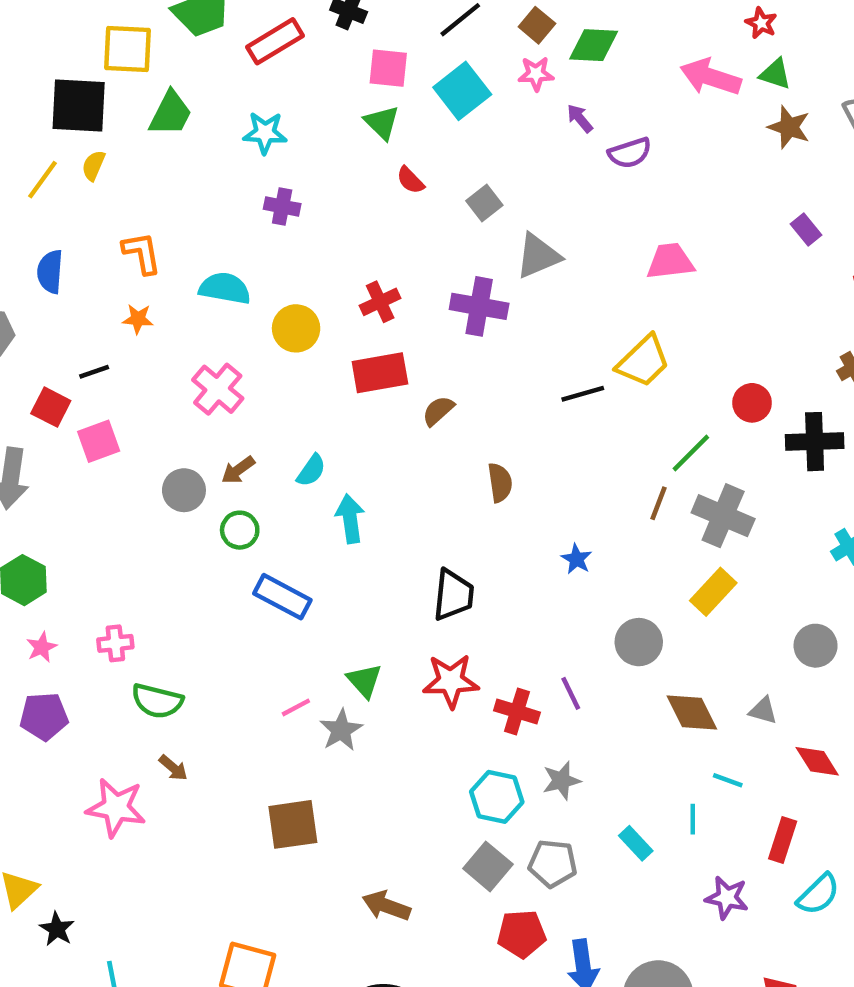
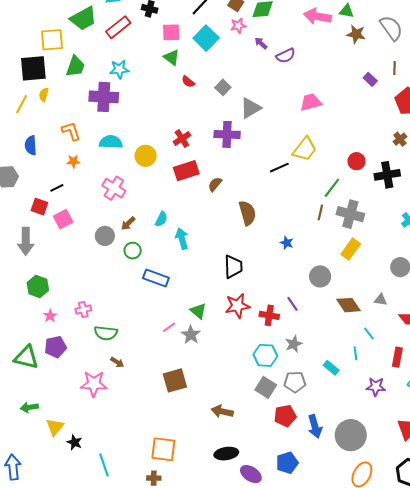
purple cross: (282, 206) -> (104, 97), moved, size x1.8
brown semicircle: (500, 483) -> (247, 213), size x1.4
cyan line: (728, 780) -> (369, 334), turned 40

